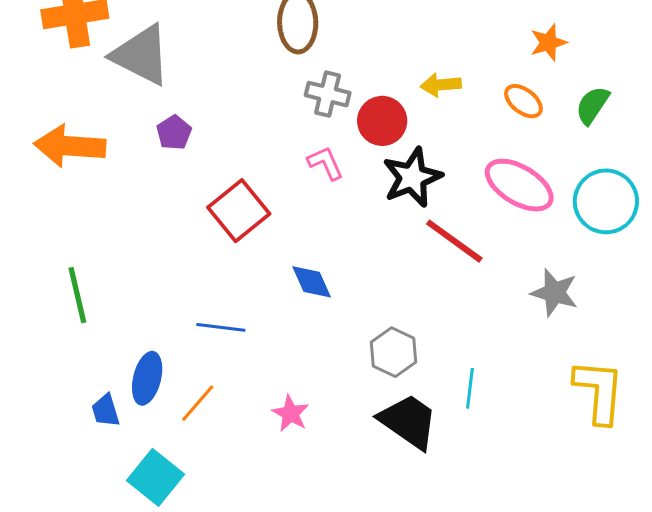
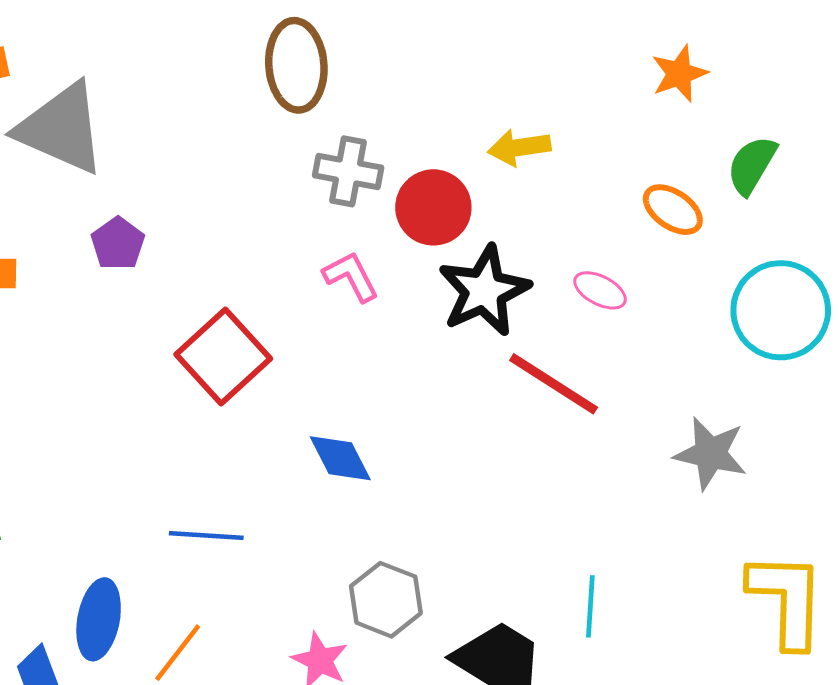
orange ellipse: (523, 101) -> (673, 210), moved
pink ellipse: (519, 185) -> (600, 290), moved, size x0.5
gray hexagon: (394, 352) -> (386, 600), moved

